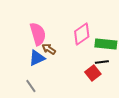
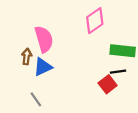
pink diamond: (82, 34) -> (95, 21), moved
brown arrow: (49, 49) -> (27, 56), moved, turned 64

